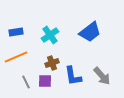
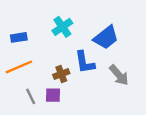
cyan cross: (50, 35) -> (62, 27), moved
blue L-shape: (73, 76) -> (85, 62), moved
gray arrow: (102, 76) -> (119, 75), moved

